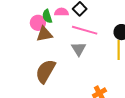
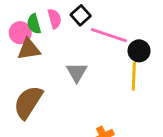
pink semicircle: (61, 12) -> (54, 19), turned 72
pink line: (85, 30) -> (109, 35), moved

